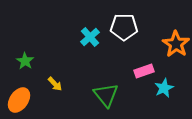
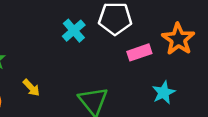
pink rectangle: (144, 71) -> (139, 52), moved

